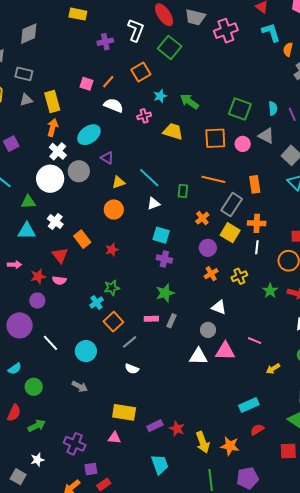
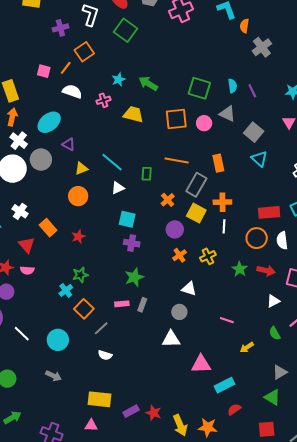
orange square: (141, 72) -> (84, 52), moved
pink triangle: (225, 351) -> (201, 364), moved

